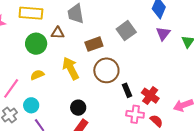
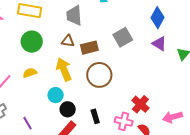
brown triangle: (58, 33) -> (68, 41), moved
purple triangle: (163, 34) -> (159, 44), turned -42
black rectangle: (127, 90) -> (95, 116), moved
cyan circle: (31, 105) -> (56, 95), moved

